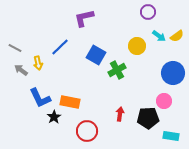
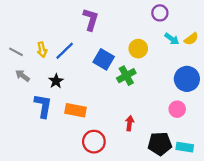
purple L-shape: (84, 18) -> (91, 19), turned 120
yellow circle: (137, 46) -> (138, 49), moved
yellow arrow: (38, 63) -> (42, 50), moved
blue L-shape: (40, 98) -> (43, 106), turned -145
black star: (54, 117) -> (56, 81), moved
black pentagon: (148, 118) -> (160, 144), moved

